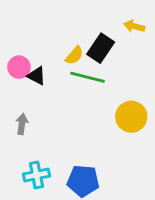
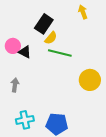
yellow arrow: (134, 26) -> (83, 12), moved, turned 56
black rectangle: (101, 48) -> (44, 24), moved

